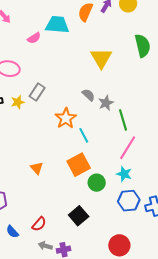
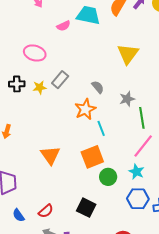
gray semicircle: (88, 95) -> (98, 87), moved
orange triangle: (37, 168) -> (50, 155), size x1.5
black square: (79, 216) -> (86, 208), turned -30

